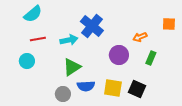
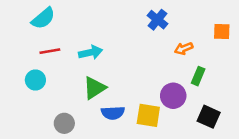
blue cross: (92, 26) -> (157, 20), moved, size x0.7
purple circle: (119, 55) -> (173, 96), moved
black square: (137, 89) -> (209, 117), moved
gray circle: (63, 94) -> (64, 123), moved

